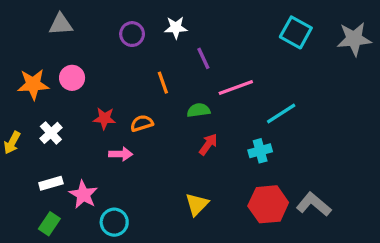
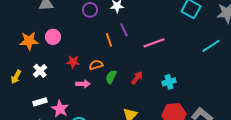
purple line: (203, 58) -> (124, 30), moved
green semicircle: (199, 110) -> (111, 77), moved, turned -56
cyan line: (281, 114) -> (211, 46), moved

